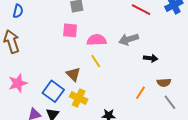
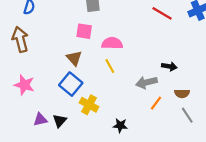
gray arrow: (129, 39) -> (146, 82), moved
brown triangle: (73, 74) -> (74, 58), moved
pink star: (18, 83) -> (24, 85), turned 30
blue square: (53, 91) -> (71, 84), moved

